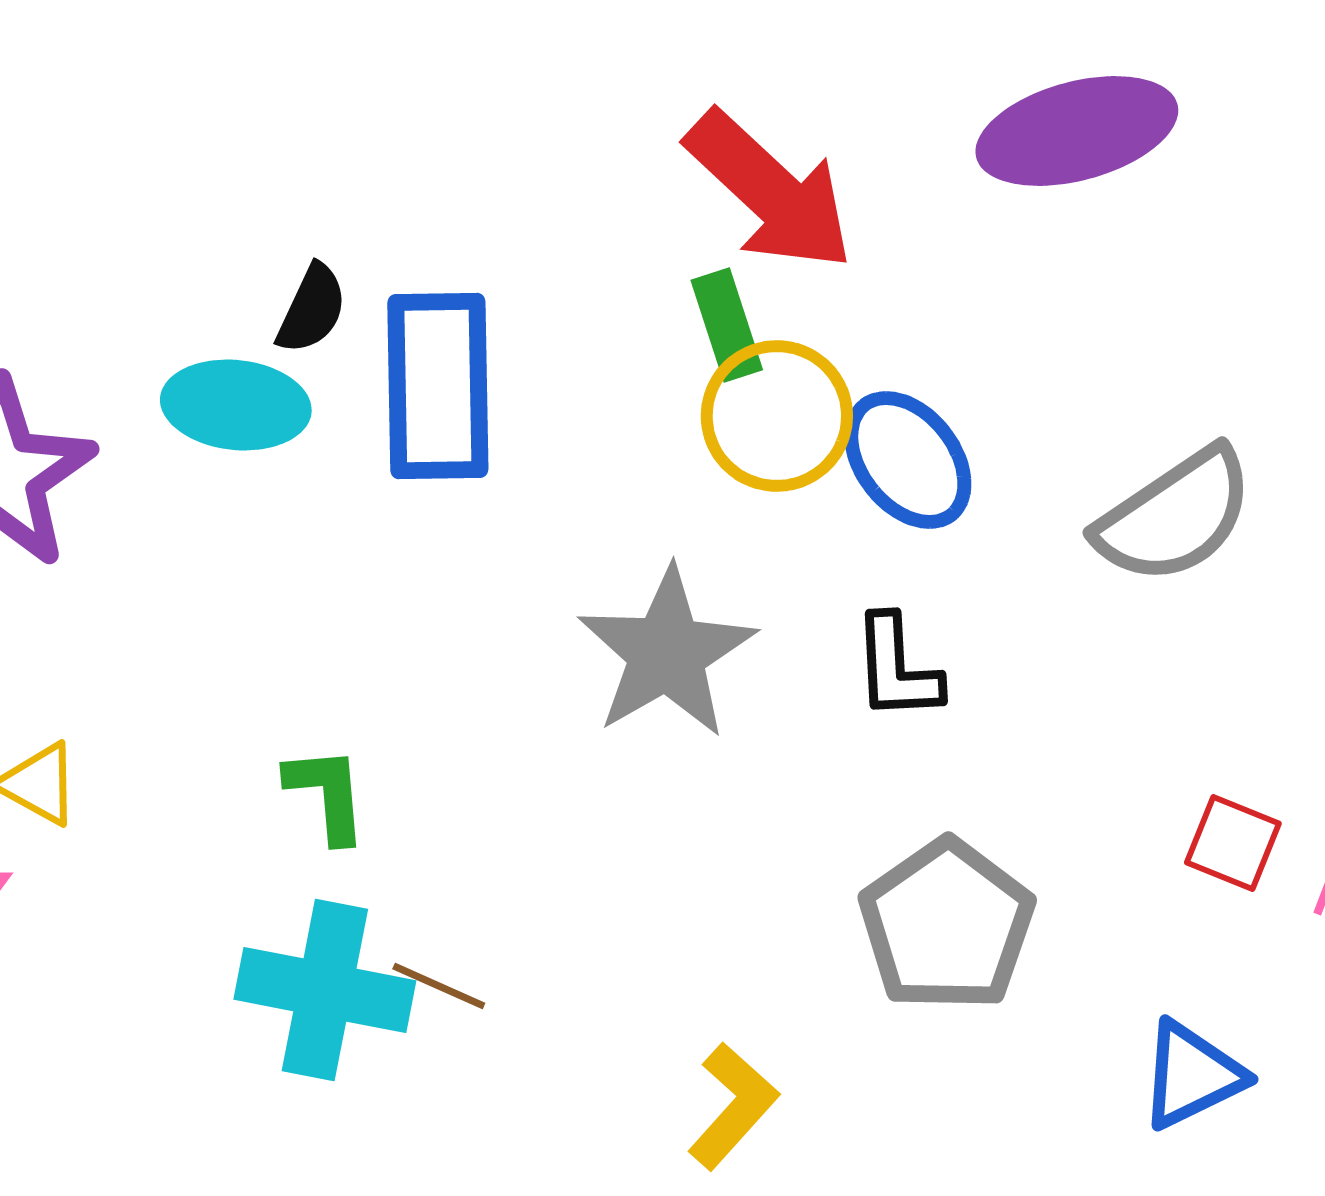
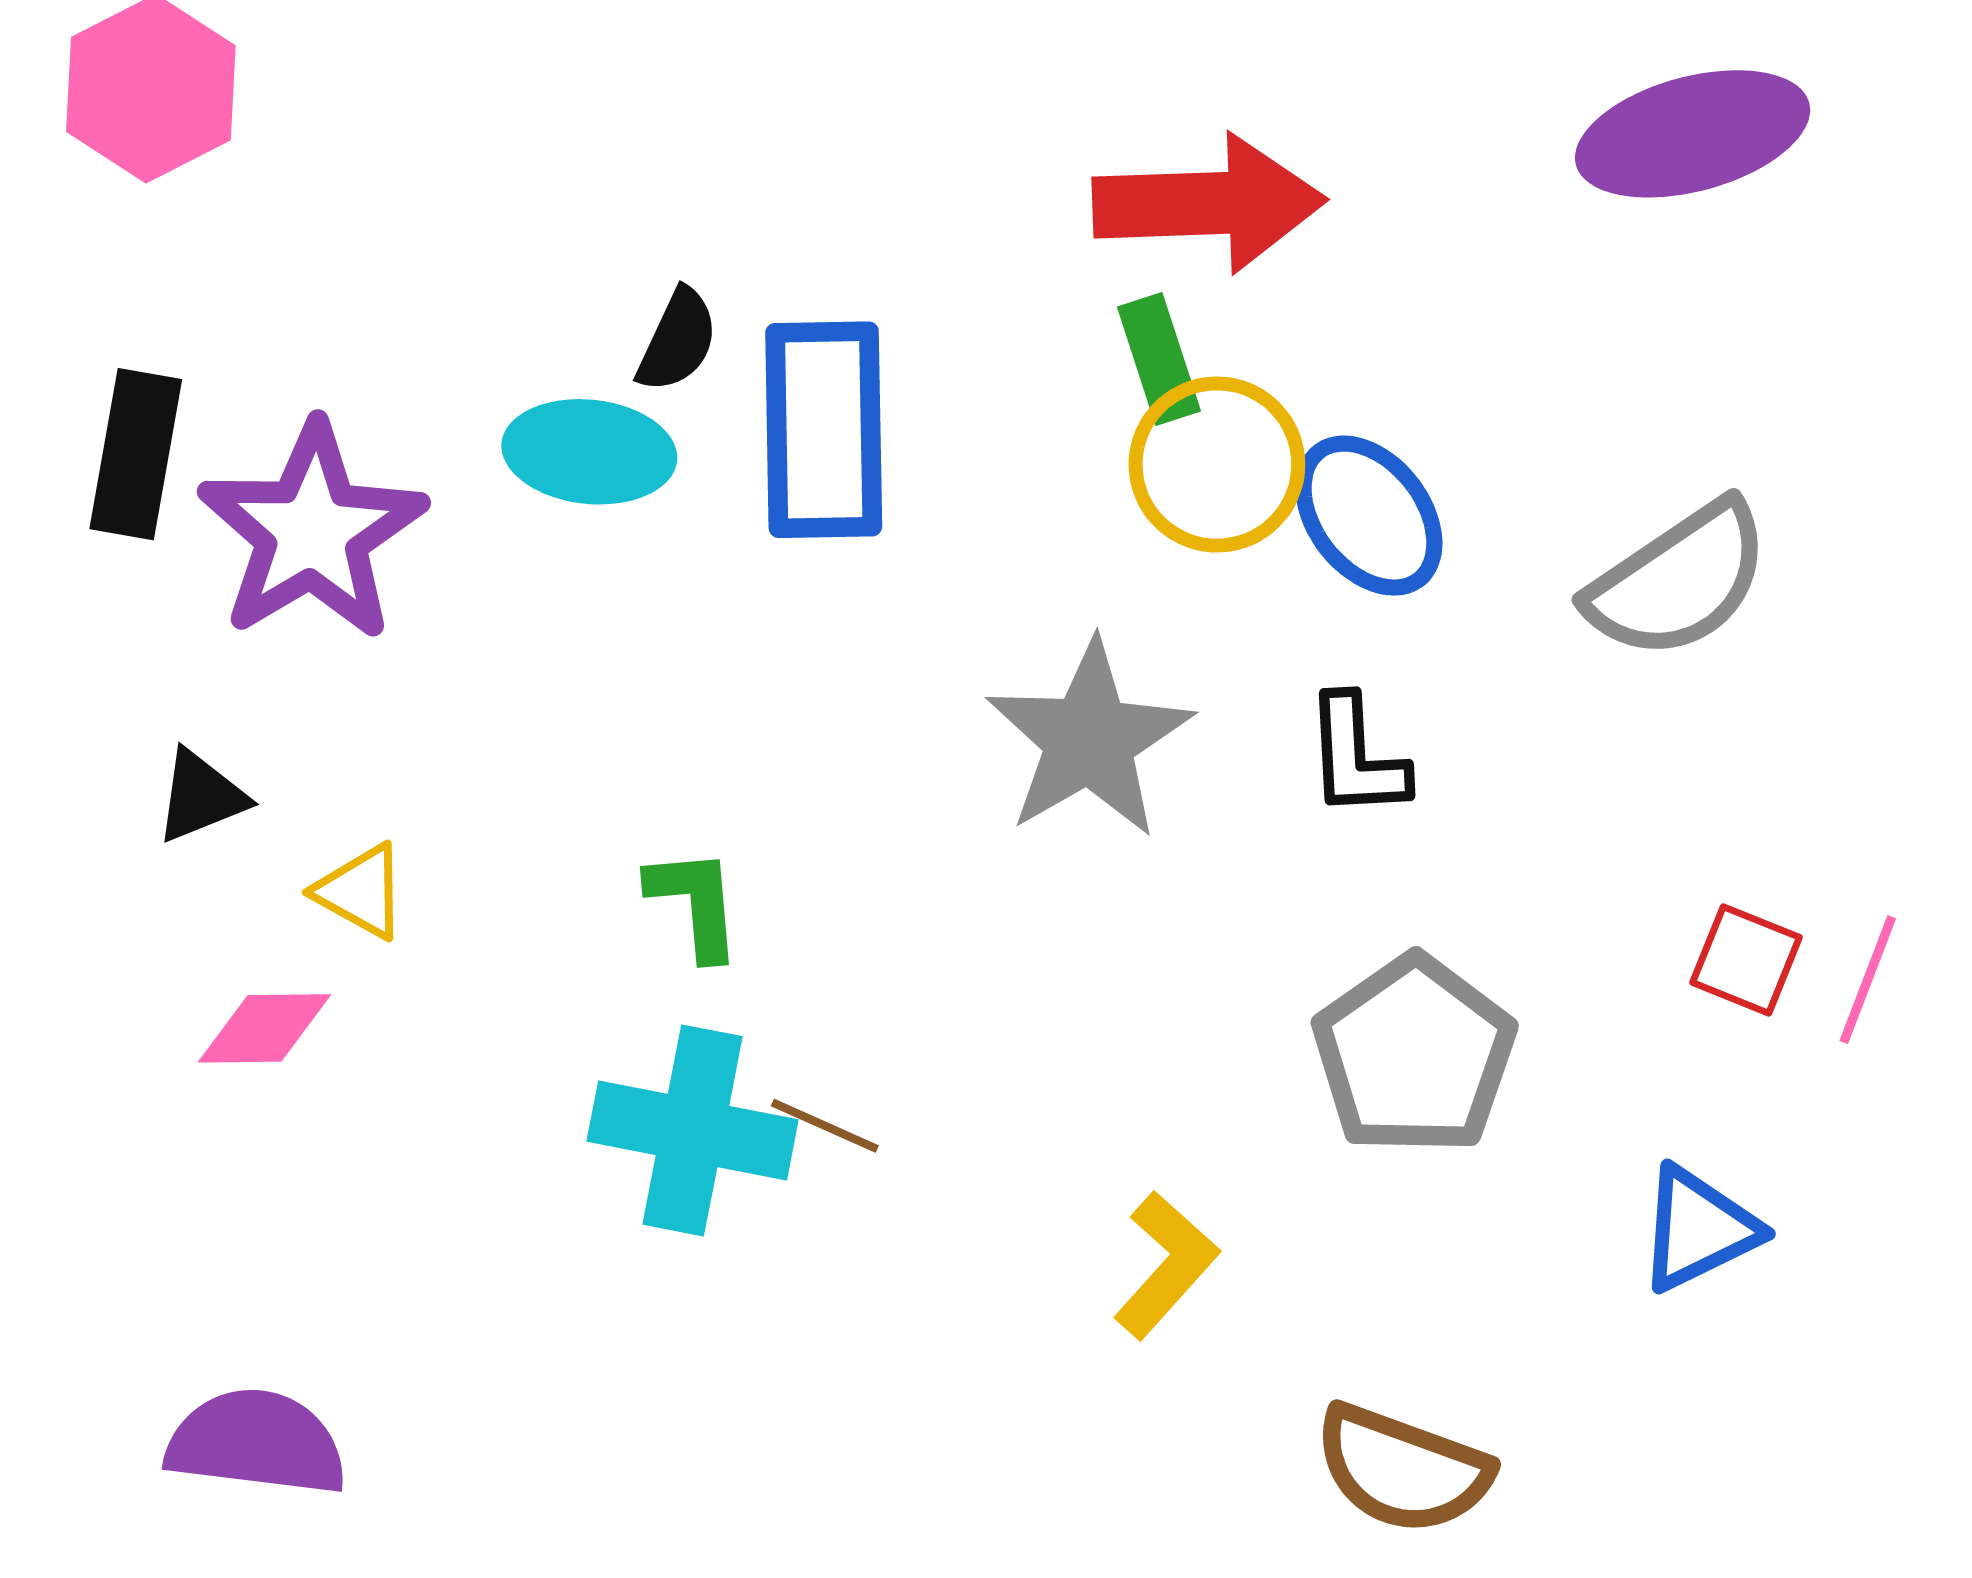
purple ellipse: (1077, 131) -> (1693, 134), moved
red arrow: (770, 191) -> (1209, 204), turned -45

